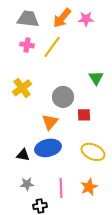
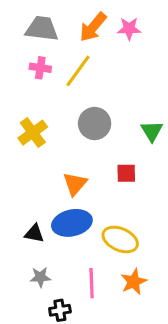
green triangle: (96, 78) -> (152, 131), moved
gray circle: (63, 97) -> (95, 124), moved
yellow ellipse: (93, 152) -> (120, 239), moved

